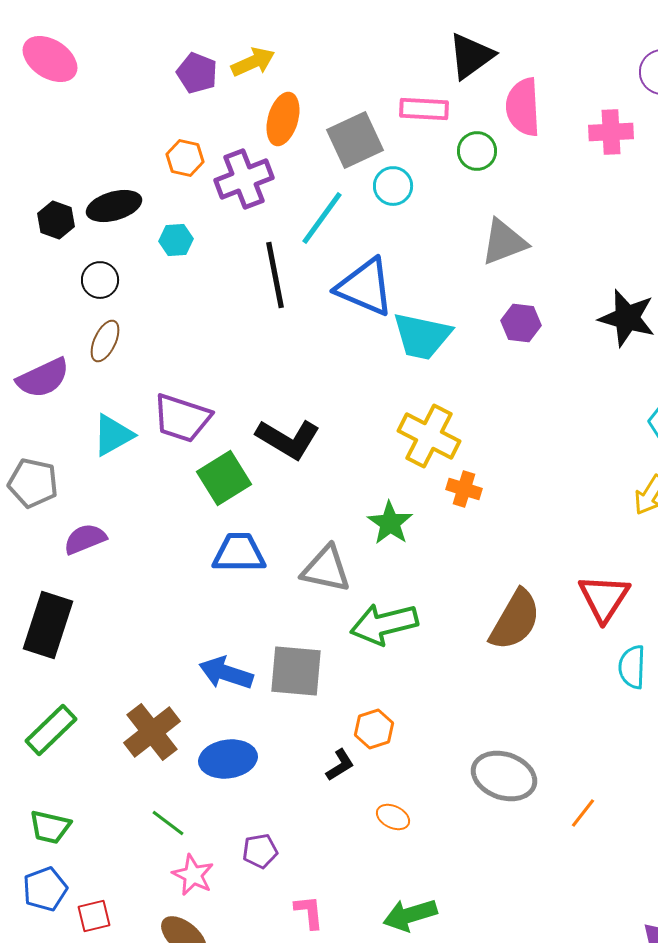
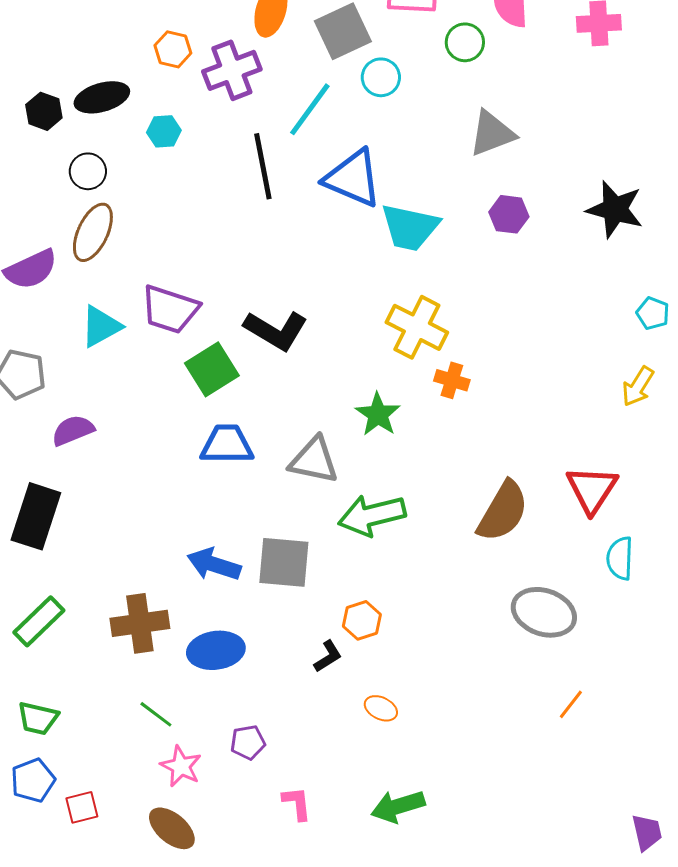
brown ellipse: (105, 341) -> (93, 232), size x1.4
brown cross: (152, 732) -> (140, 623), turned 30
gray ellipse: (504, 776) -> (544, 612), moved

